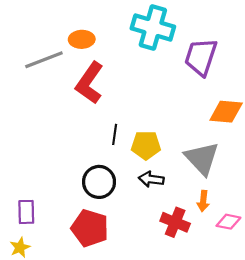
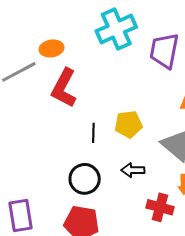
cyan cross: (153, 27) -> (116, 29), turned -33
yellow pentagon: (146, 145) -> (128, 124), moved
purple rectangle: (26, 212) -> (21, 215), size x1.4

